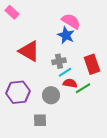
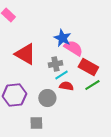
pink semicircle: (71, 21) -> (73, 48), moved
red rectangle: (92, 64) -> (88, 67), turned -42
green line: (83, 88) -> (92, 85), moved

